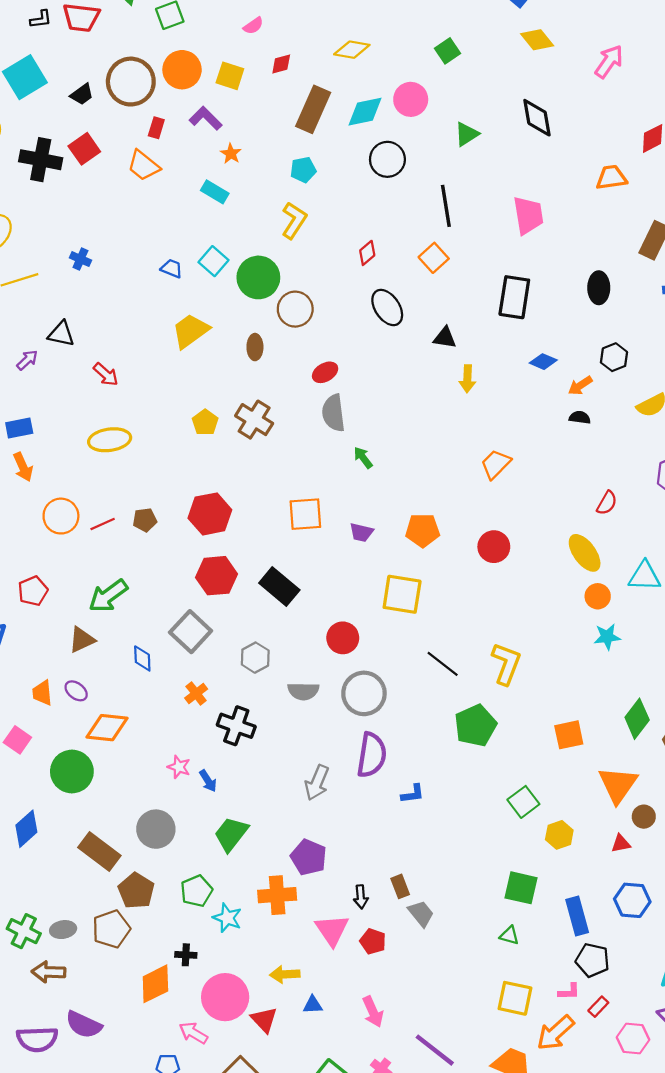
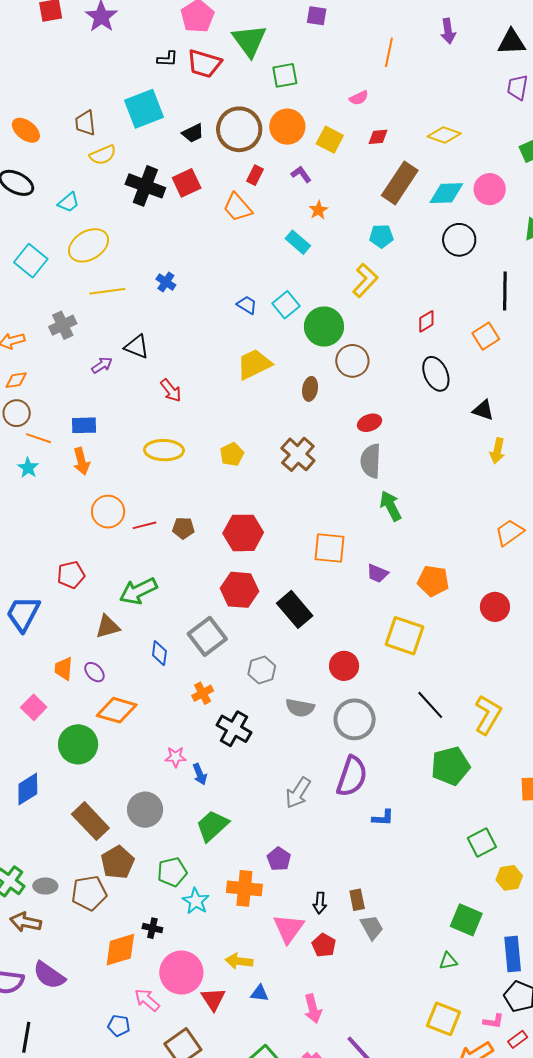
purple L-shape: (206, 118) -> (301, 174), size x0.7
yellow pentagon: (205, 422) -> (232, 454), moved
green arrow: (363, 458) -> (391, 506), size x1.4
pink star: (179, 767) -> (176, 757), turned -30
purple pentagon: (309, 857) -> (279, 859), size x0.7
green triangle: (509, 935) -> (448, 961), turned -36

